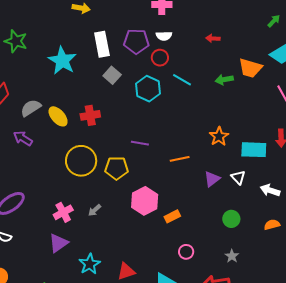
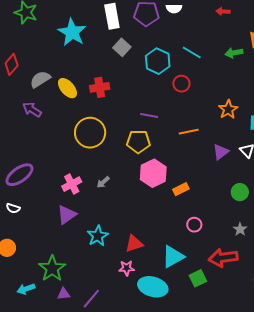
red circle: (160, 58) -> (181, 84), moved
yellow pentagon: (117, 168) -> (138, 142), moved

